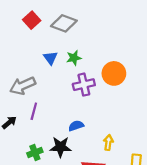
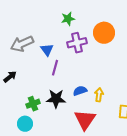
blue triangle: (50, 58) -> (47, 50), moved
purple line: (34, 111) -> (55, 68), moved
blue semicircle: (76, 126) -> (80, 91), moved

